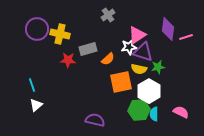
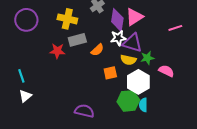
purple diamond: (168, 29) -> (117, 20), moved
yellow cross: (60, 34) -> (67, 19), moved
pink triangle: (137, 35) -> (134, 17), moved
orange square: (121, 82) -> (110, 73), size x0.6
pink semicircle: (181, 112) -> (166, 71), moved

